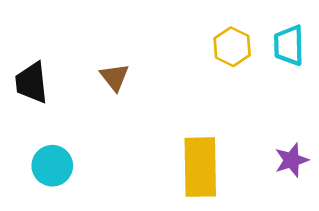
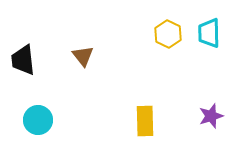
yellow rectangle: (200, 167) -> (145, 121), size x0.7

